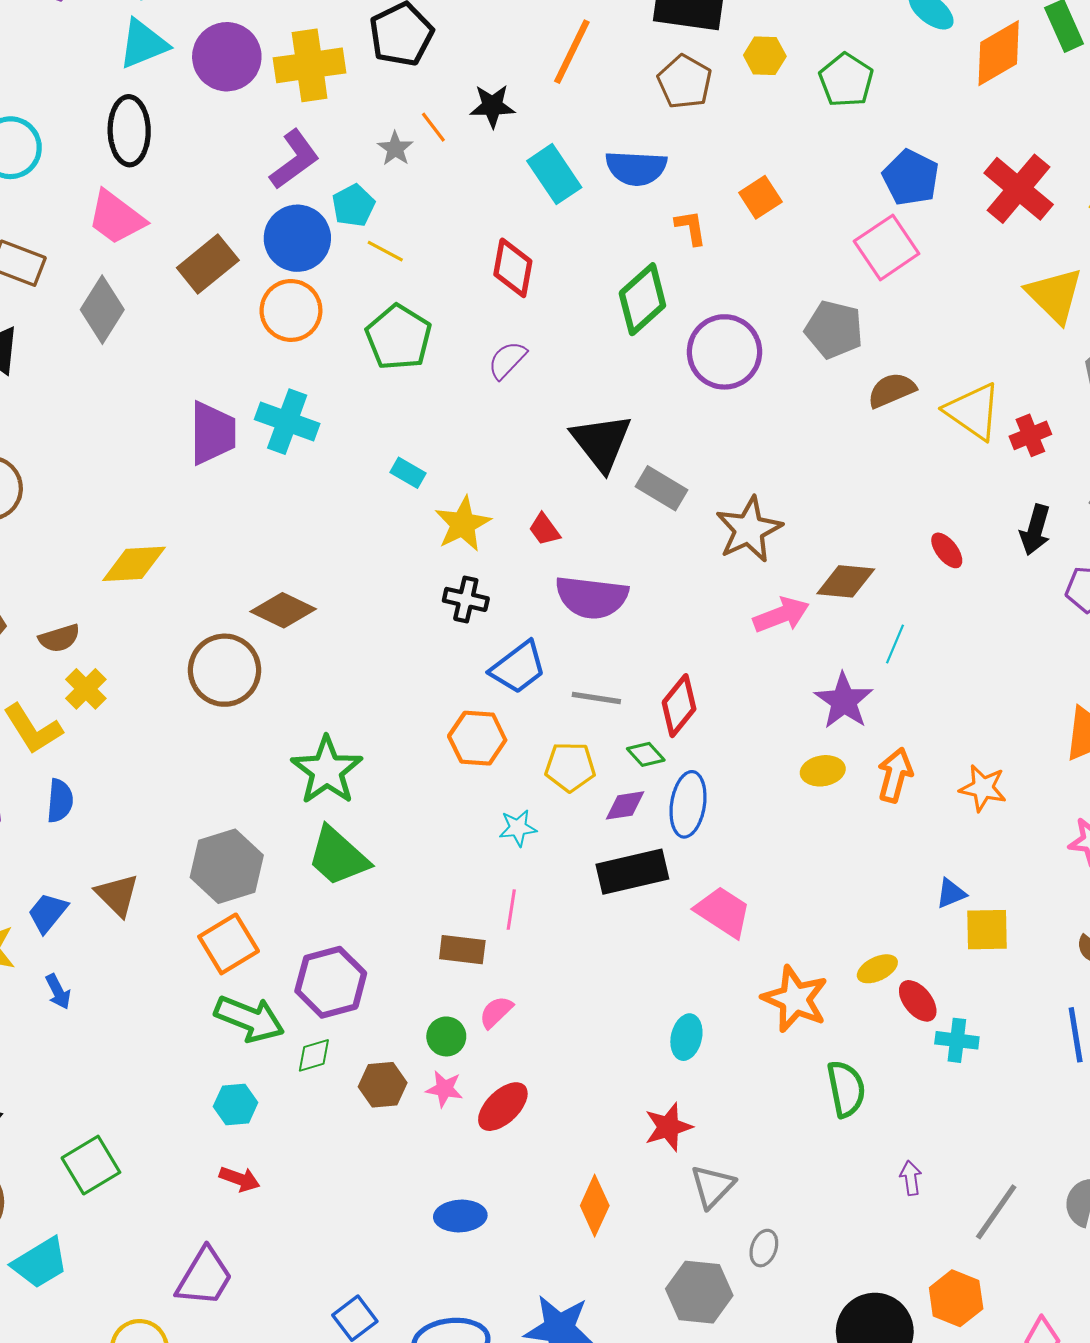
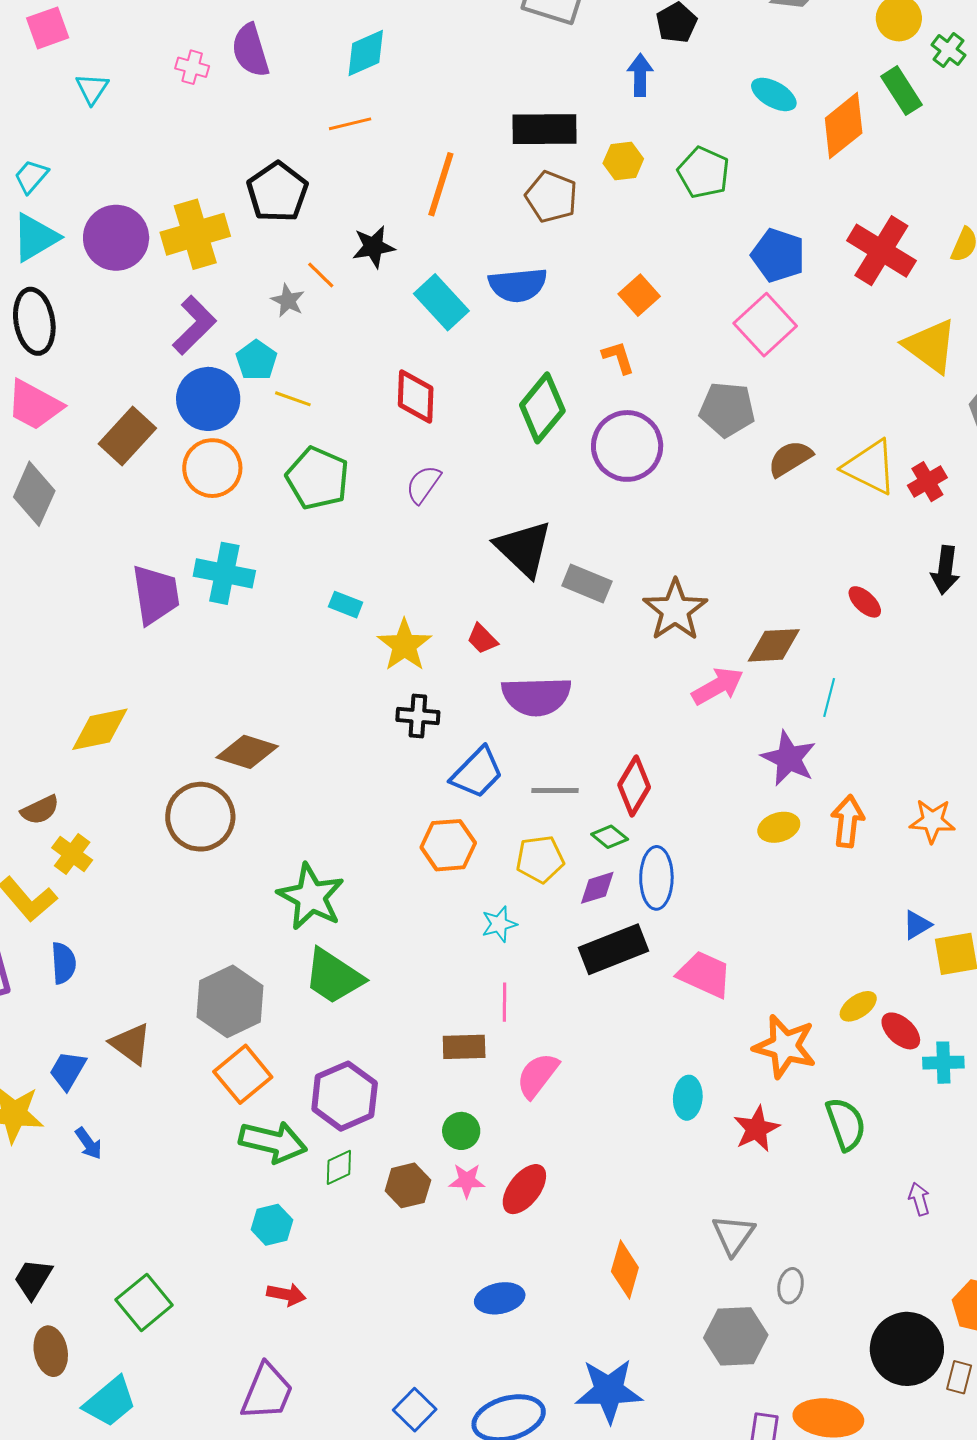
orange L-shape: (691, 228) -> (618, 357), moved
pink semicircle: (496, 1012) -> (537, 1075), moved, size x1.4
red star: (668, 1127) -> (756, 1129), moved

